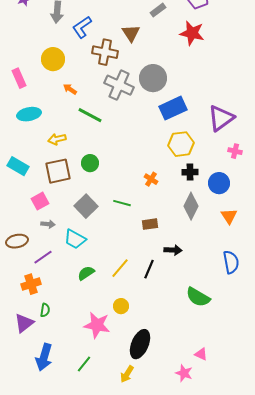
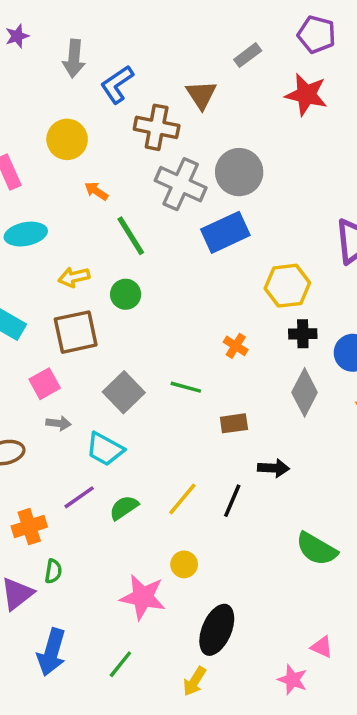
blue rectangle: (173, 108) -> (225, 232), moved
green line: (90, 115) -> (131, 236), turned 30
green circle: (90, 163) -> (126, 294), moved
purple line: (43, 257) -> (79, 497), moved

